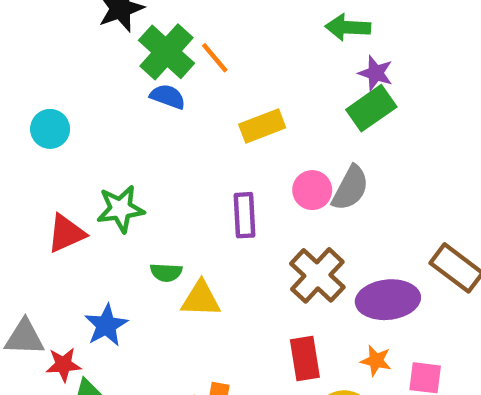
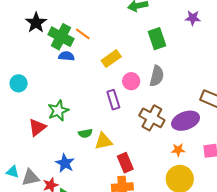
purple star: (376, 73) -> (193, 18), moved
green rectangle: (371, 108) -> (157, 39), turned -60
pink circle: (312, 190) -> (131, 81), moved
red rectangle: (305, 359) -> (125, 163), moved
orange star: (376, 361) -> (178, 150), moved

